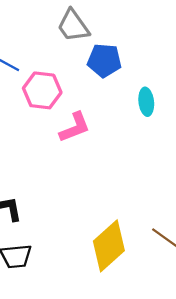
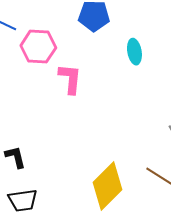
pink L-shape: (75, 127) -> (70, 79), turned -60

